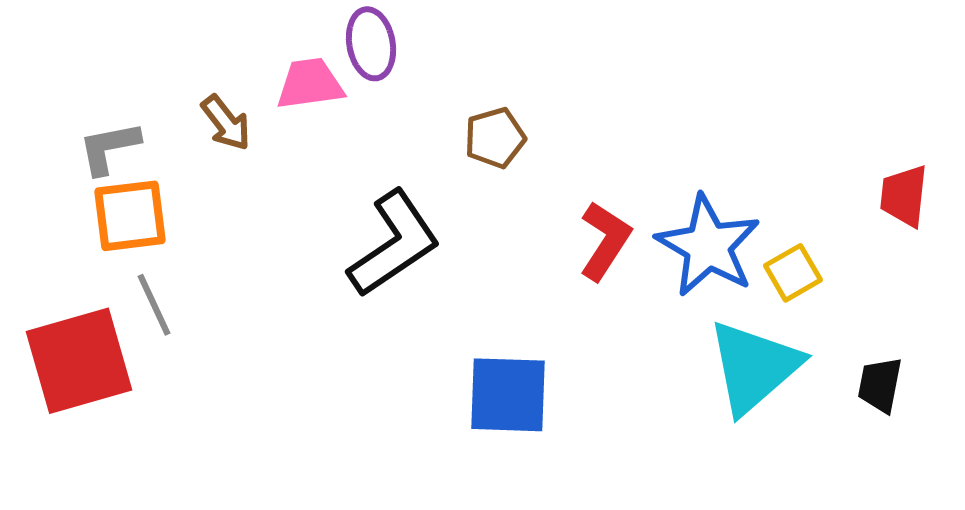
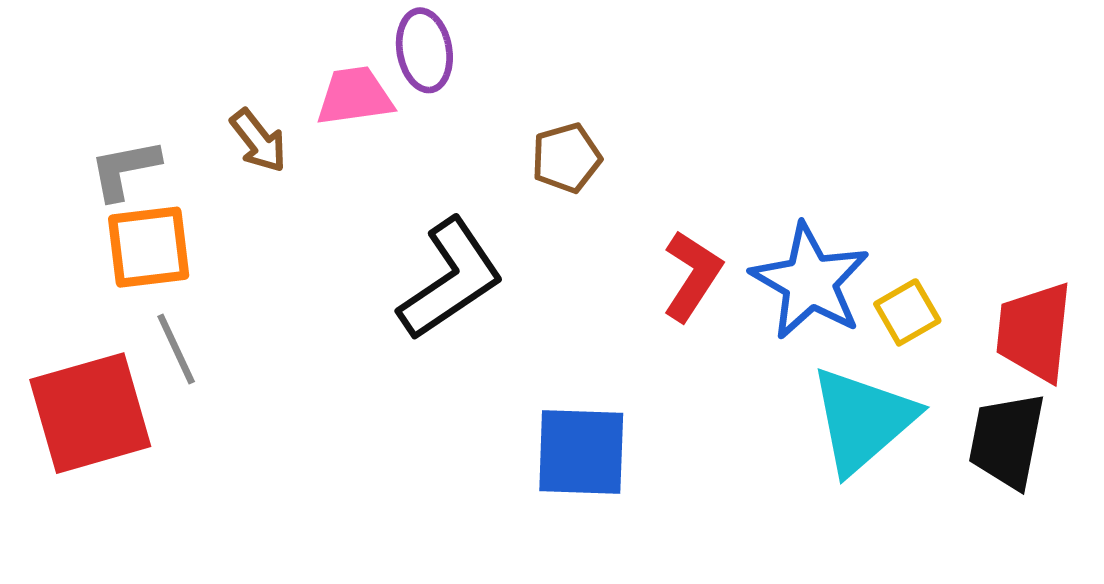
red trapezoid: (904, 196) -> (1034, 332), moved, size x1.4
black trapezoid: (880, 385) -> (1007, 441), size x1.5

